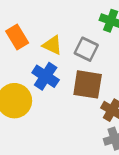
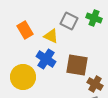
gray square: (86, 49) -> (69, 21), moved

